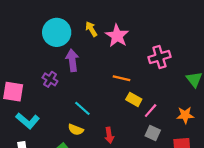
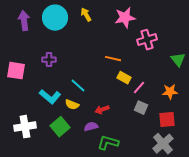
pink star: (117, 36) -> (125, 18), moved, turned 30
purple arrow: (72, 60) -> (24, 21), moved
purple cross: (50, 79) -> (49, 60), turned -32
cyan L-shape: (28, 121) -> (50, 97), moved
red arrow: (109, 135) -> (102, 110), turned 80

